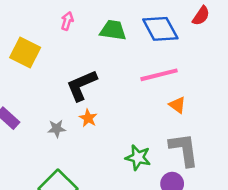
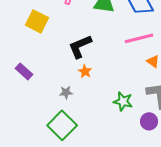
gray star: (57, 129) -> (66, 92), moved

